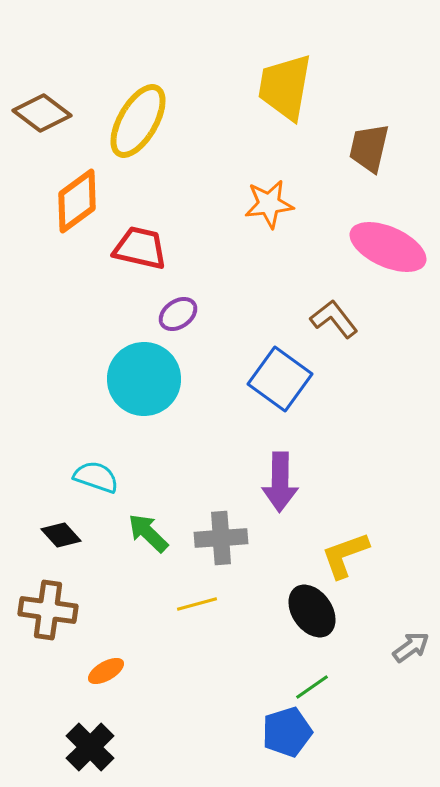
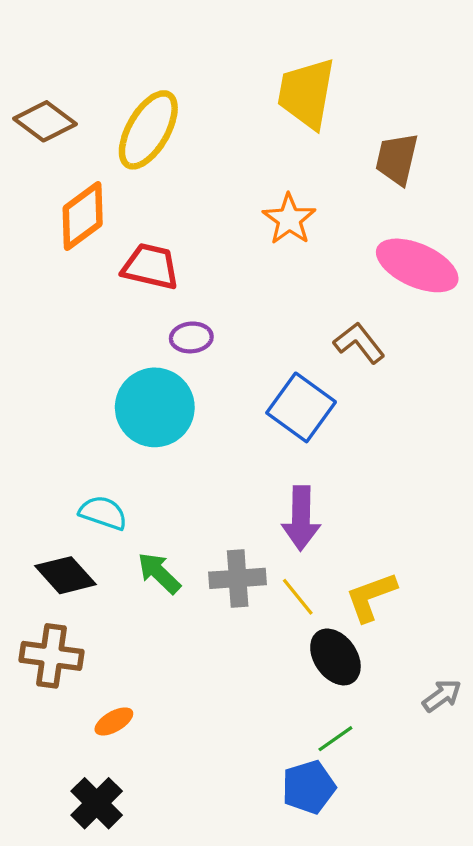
orange star: (269, 204) -> (289, 219), turned -30
purple ellipse: (178, 314) -> (191, 337), turned 30
black diamond: (61, 535) -> (65, 575), size x1.4
yellow line: (197, 604) -> (298, 597), moved, turned 66

